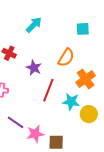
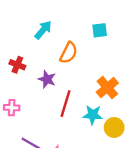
orange semicircle: (66, 58) -> (69, 53), moved

